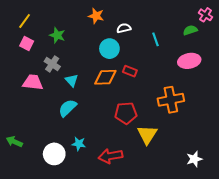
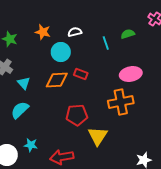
orange star: (96, 16) -> (43, 32), moved
green semicircle: (190, 30) -> (128, 34), moved
pink ellipse: (189, 61) -> (131, 74), moved

